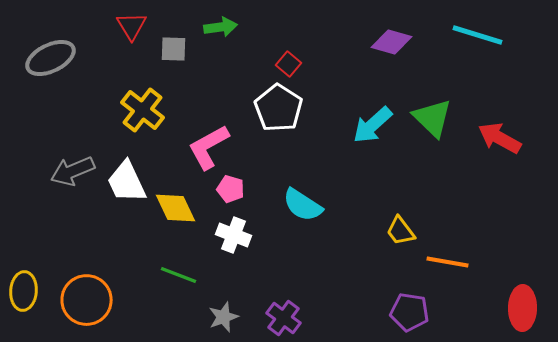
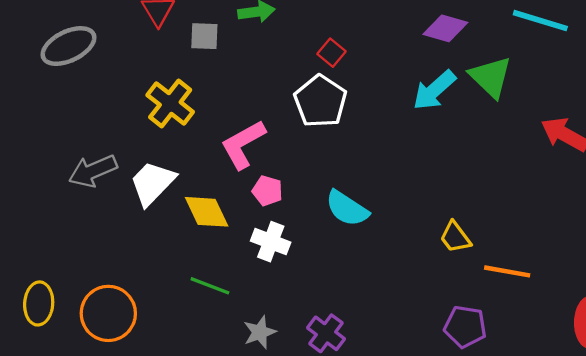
green triangle: (432, 118) -> (491, 77), moved
cyan arrow: (372, 125) -> (434, 90), moved
white trapezoid: (126, 182) -> (152, 183), turned 69

